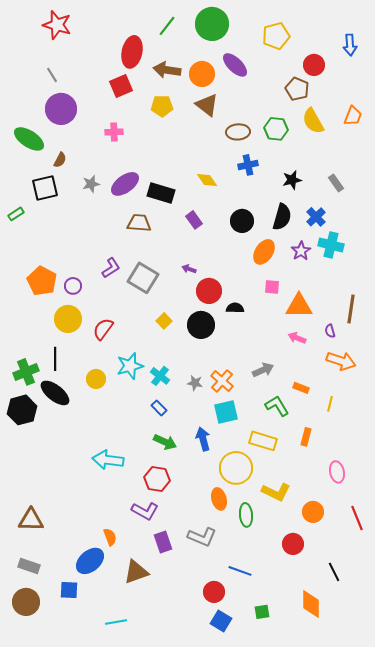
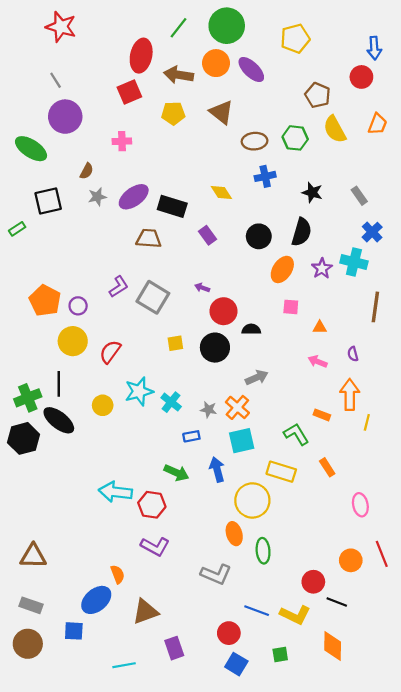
red circle: (314, 65) -> (361, 77), moved
orange circle: (202, 74) -> (216, 63), moved
brown semicircle: (60, 160) -> (87, 171), moved
black star: (292, 180) -> (312, 192), turned 30
blue cross: (316, 217) -> (372, 232), moved
orange triangle: (299, 306) -> (320, 327), size x0.5
brown line: (351, 309) -> (375, 307), moved
yellow square: (164, 321) -> (175, 343), turned 35
orange arrow: (341, 361) -> (350, 395), moved, turned -108
gray arrow: (263, 370) -> (257, 377), moved
yellow line: (330, 404) -> (367, 422), moved
blue rectangle: (159, 408) -> (191, 436), moved, turned -56
orange rectangle: (306, 437) -> (327, 467), turned -48
red hexagon: (157, 479) -> (152, 505), moved
yellow L-shape: (276, 492) -> (295, 615), moved
orange circle: (313, 512) -> (351, 560), moved
purple rectangle: (163, 542) -> (174, 648), moved
black line: (334, 572) -> (337, 602), moved, turned -42

